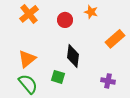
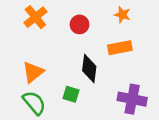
orange star: (91, 12) -> (122, 15), moved
orange rectangle: (115, 39) -> (120, 48), moved, turned 30
purple cross: (108, 81) -> (132, 99), size x1.6

